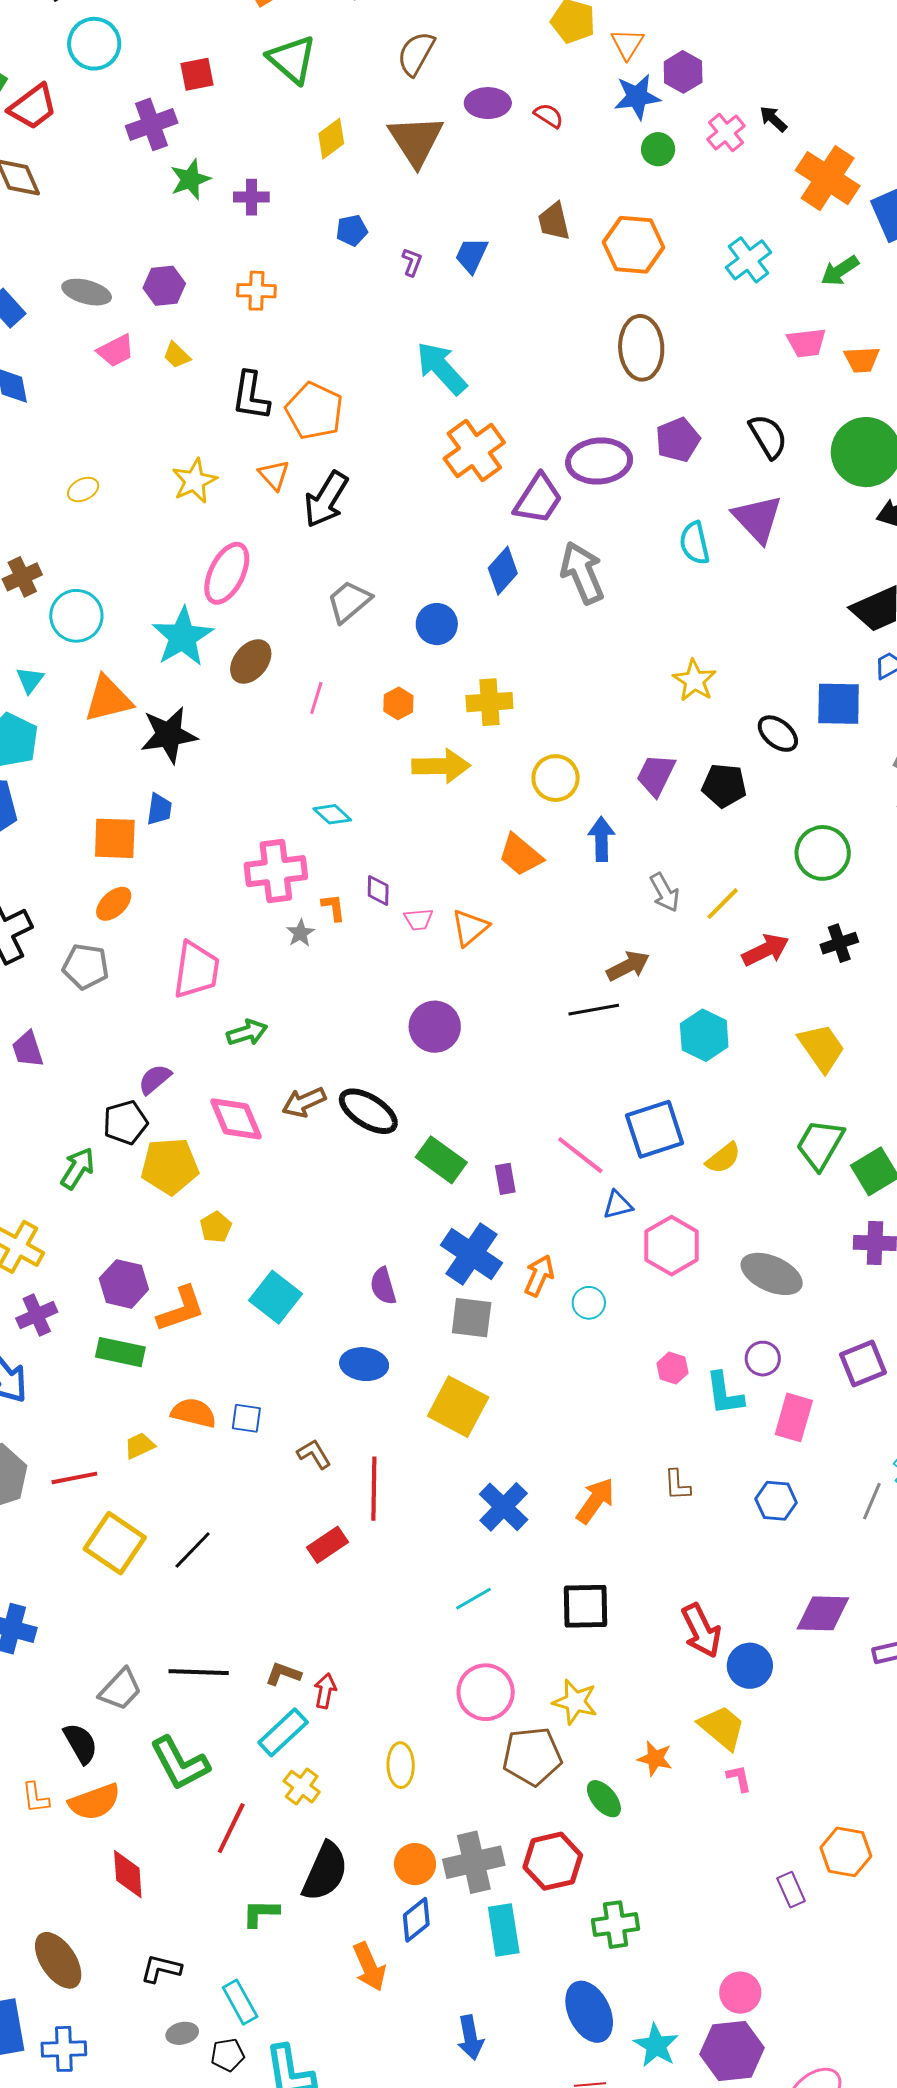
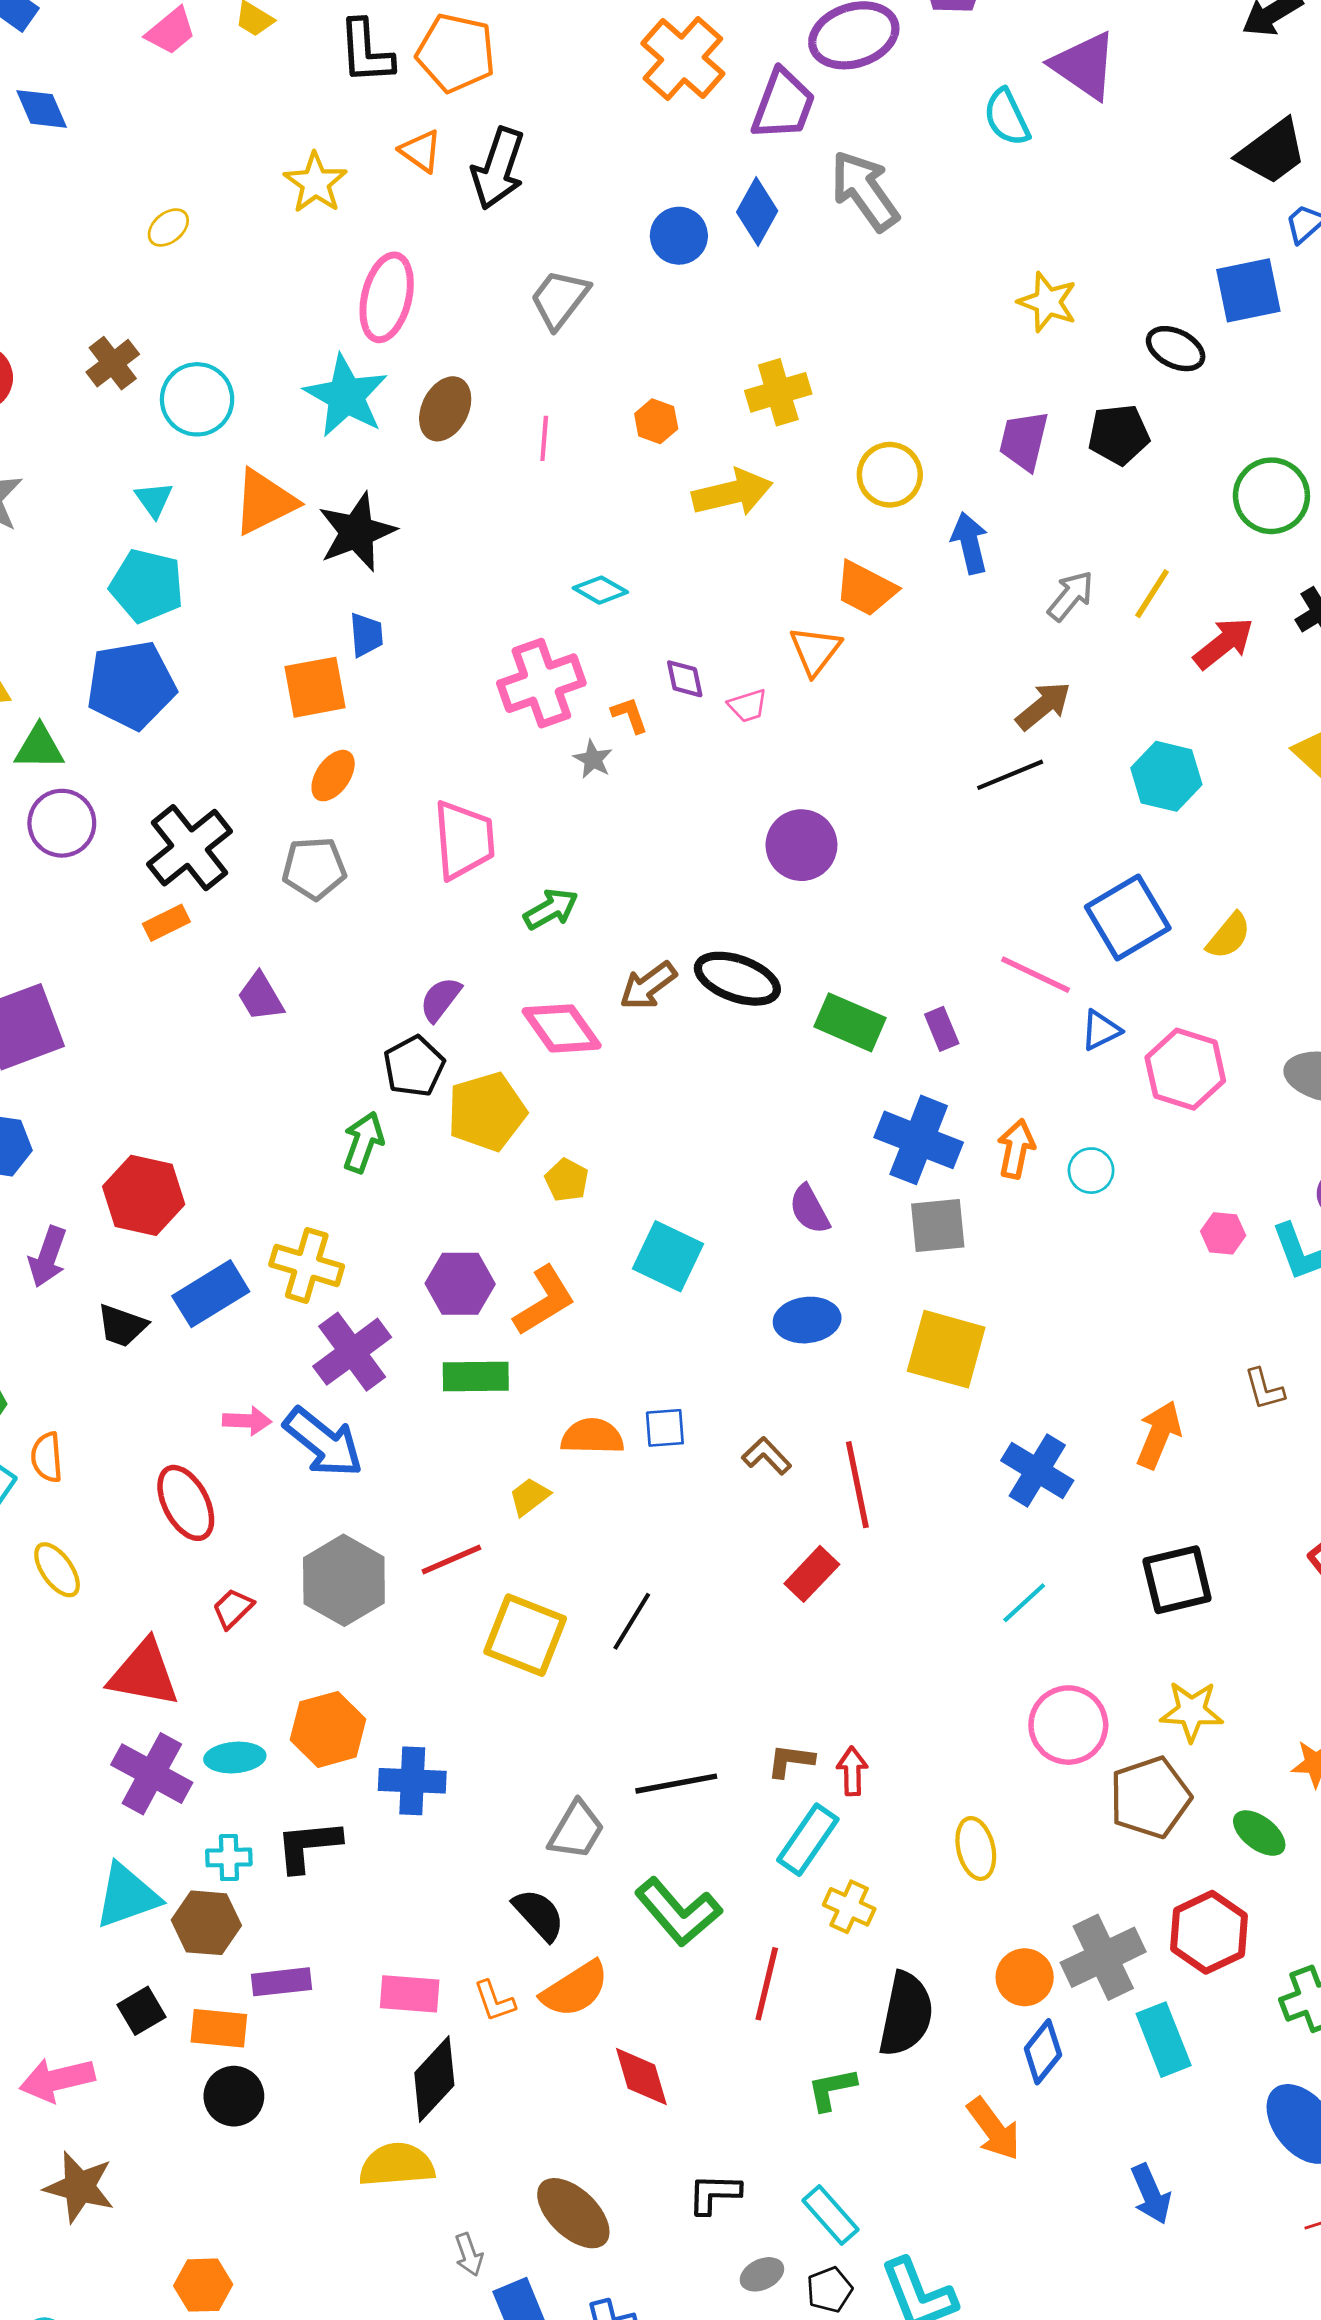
blue circle: (437, 624) -> (679, 236), moved
gray arrow: (665, 892) -> (1071, 596), turned -99
orange triangle: (470, 928) -> (815, 651), moved
purple cross: (37, 1315) -> (352, 1352), size x1.4

